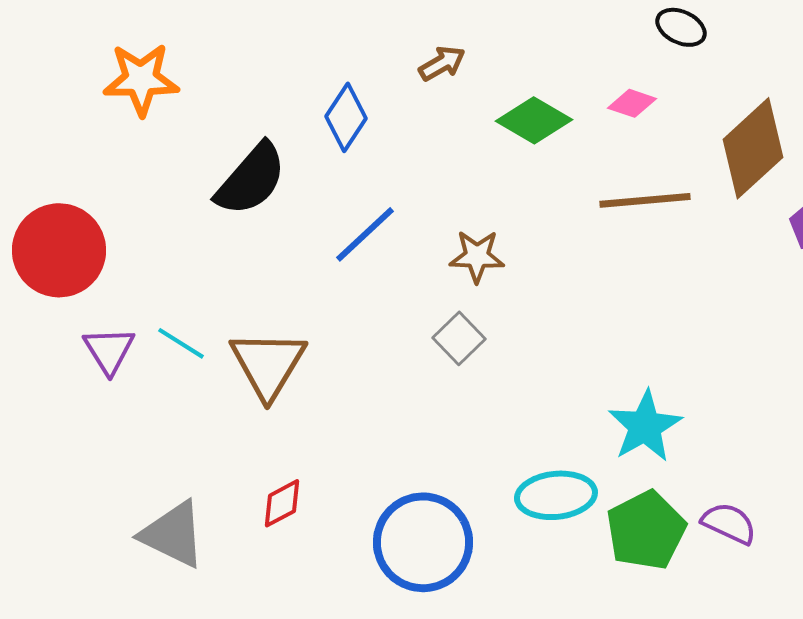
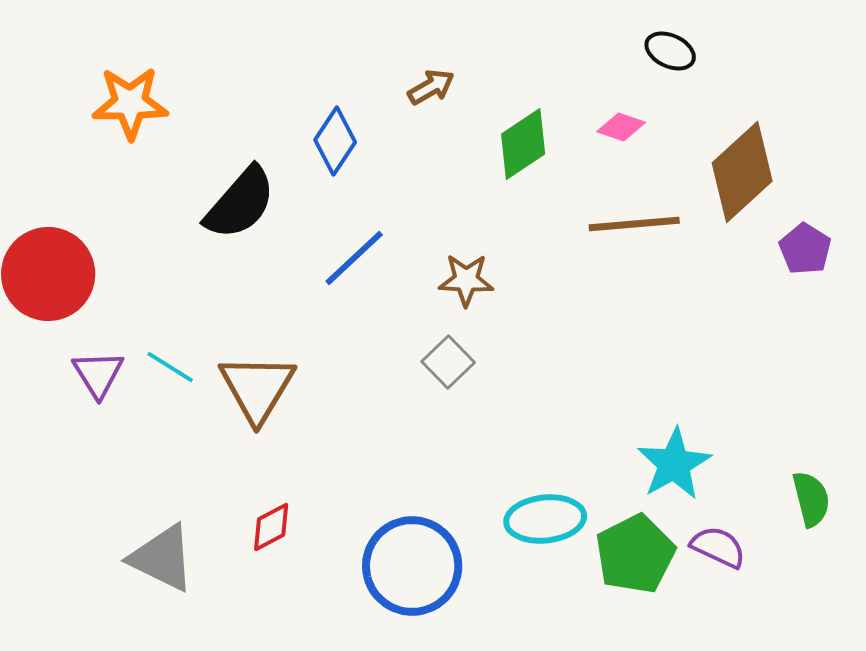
green diamond: (534, 120) -> (523, 144), turned -64
cyan star: (645, 426) -> (674, 464), moved

